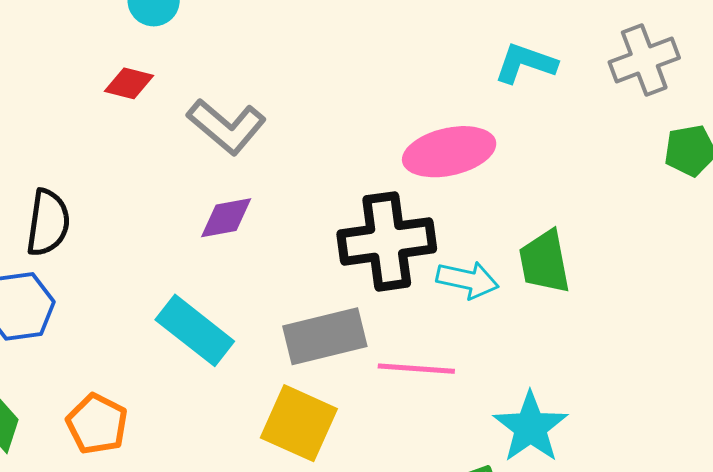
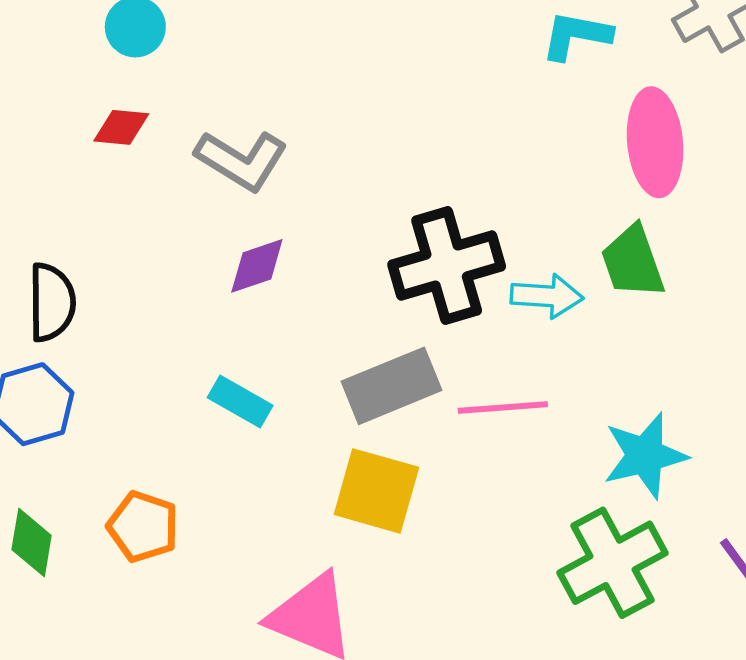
pink ellipse: (449, 152) -> (655, 142), moved, turned -74
cyan rectangle: (195, 330) -> (240, 402), size x0.7
cyan star: (530, 427) -> (645, 456), turned 30

